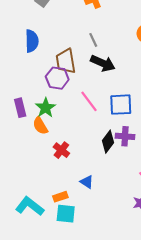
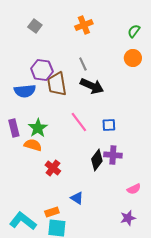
blue semicircle: (32, 41) -> (25, 91), moved, turned 85
purple hexagon: (57, 78) -> (42, 70), moved
blue square: (121, 105) -> (109, 125), size x0.6
orange semicircle: (40, 126) -> (33, 145), turned 138

